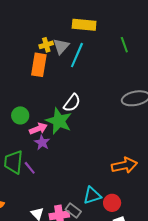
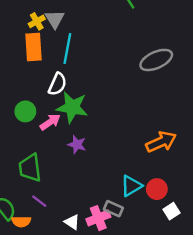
cyan line: (77, 55) -> (67, 48), moved
white semicircle: (72, 103) -> (57, 84), moved
purple star: (42, 142) -> (77, 144), moved
purple line: (30, 168) -> (39, 201), moved

